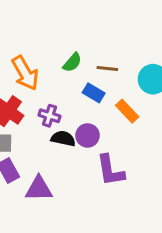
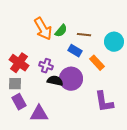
orange arrow: (25, 73) -> (43, 29), moved
purple circle: (88, 135) -> (71, 79), size x1.5
purple L-shape: (110, 170) -> (104, 102), moved

